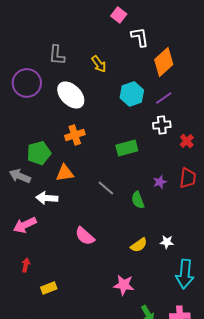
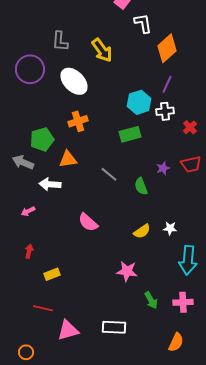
yellow arrow: (99, 64) -> (102, 50), size x1.4
cyan hexagon: (132, 94) -> (139, 102), moved
purple line: (164, 98) -> (167, 84), turned -30
red trapezoid: (188, 178) -> (191, 164), turned 70
pink arrow: (25, 225) -> (28, 211), size x0.6

